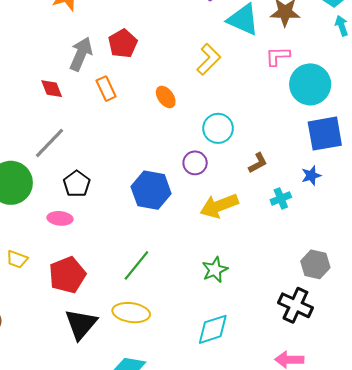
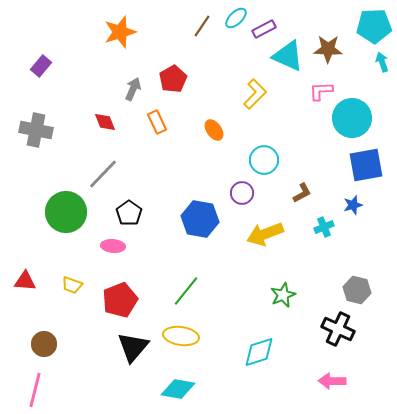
gray arrow: (81, 54) -> (133, 89), size x0.7
green star: (215, 270) -> (283, 295), moved

